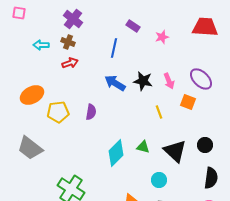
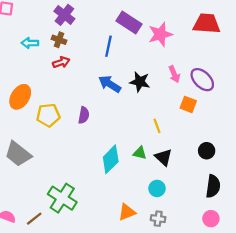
purple rectangle: (133, 26) -> (129, 23), size x1.6
pink star: (162, 37) -> (160, 34), size x1.6
pink arrow: (169, 81) -> (174, 74), moved
orange ellipse: (32, 95) -> (20, 97), turned -30
yellow line: (159, 112) -> (157, 126), moved
black triangle: (175, 151) -> (163, 157), moved, size x0.7

